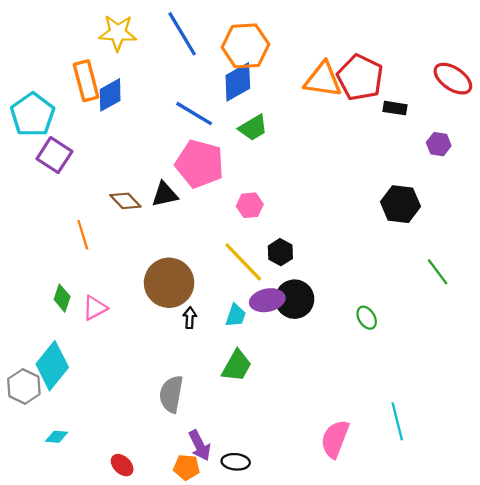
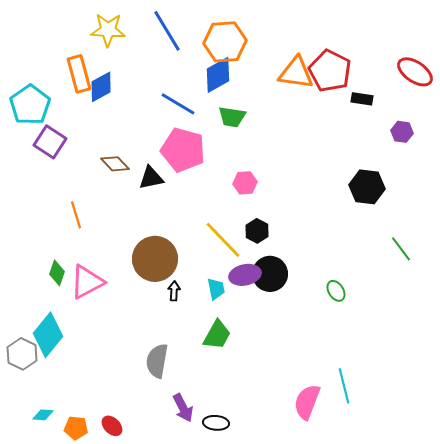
green trapezoid: (253, 128) -> (232, 117), turned 40
brown diamond: (125, 201) -> (115, 164), moved
pink hexagon: (250, 205) -> (245, 183), moved
pink triangle: (95, 308) -> (87, 282), size x1.5
cyan trapezoid: (236, 316) -> (216, 289), turned -30
cyan line: (397, 421) -> (344, 386), moved
cyan diamond: (57, 437) -> (43, 415), moved
orange pentagon: (187, 467) -> (76, 428), moved

